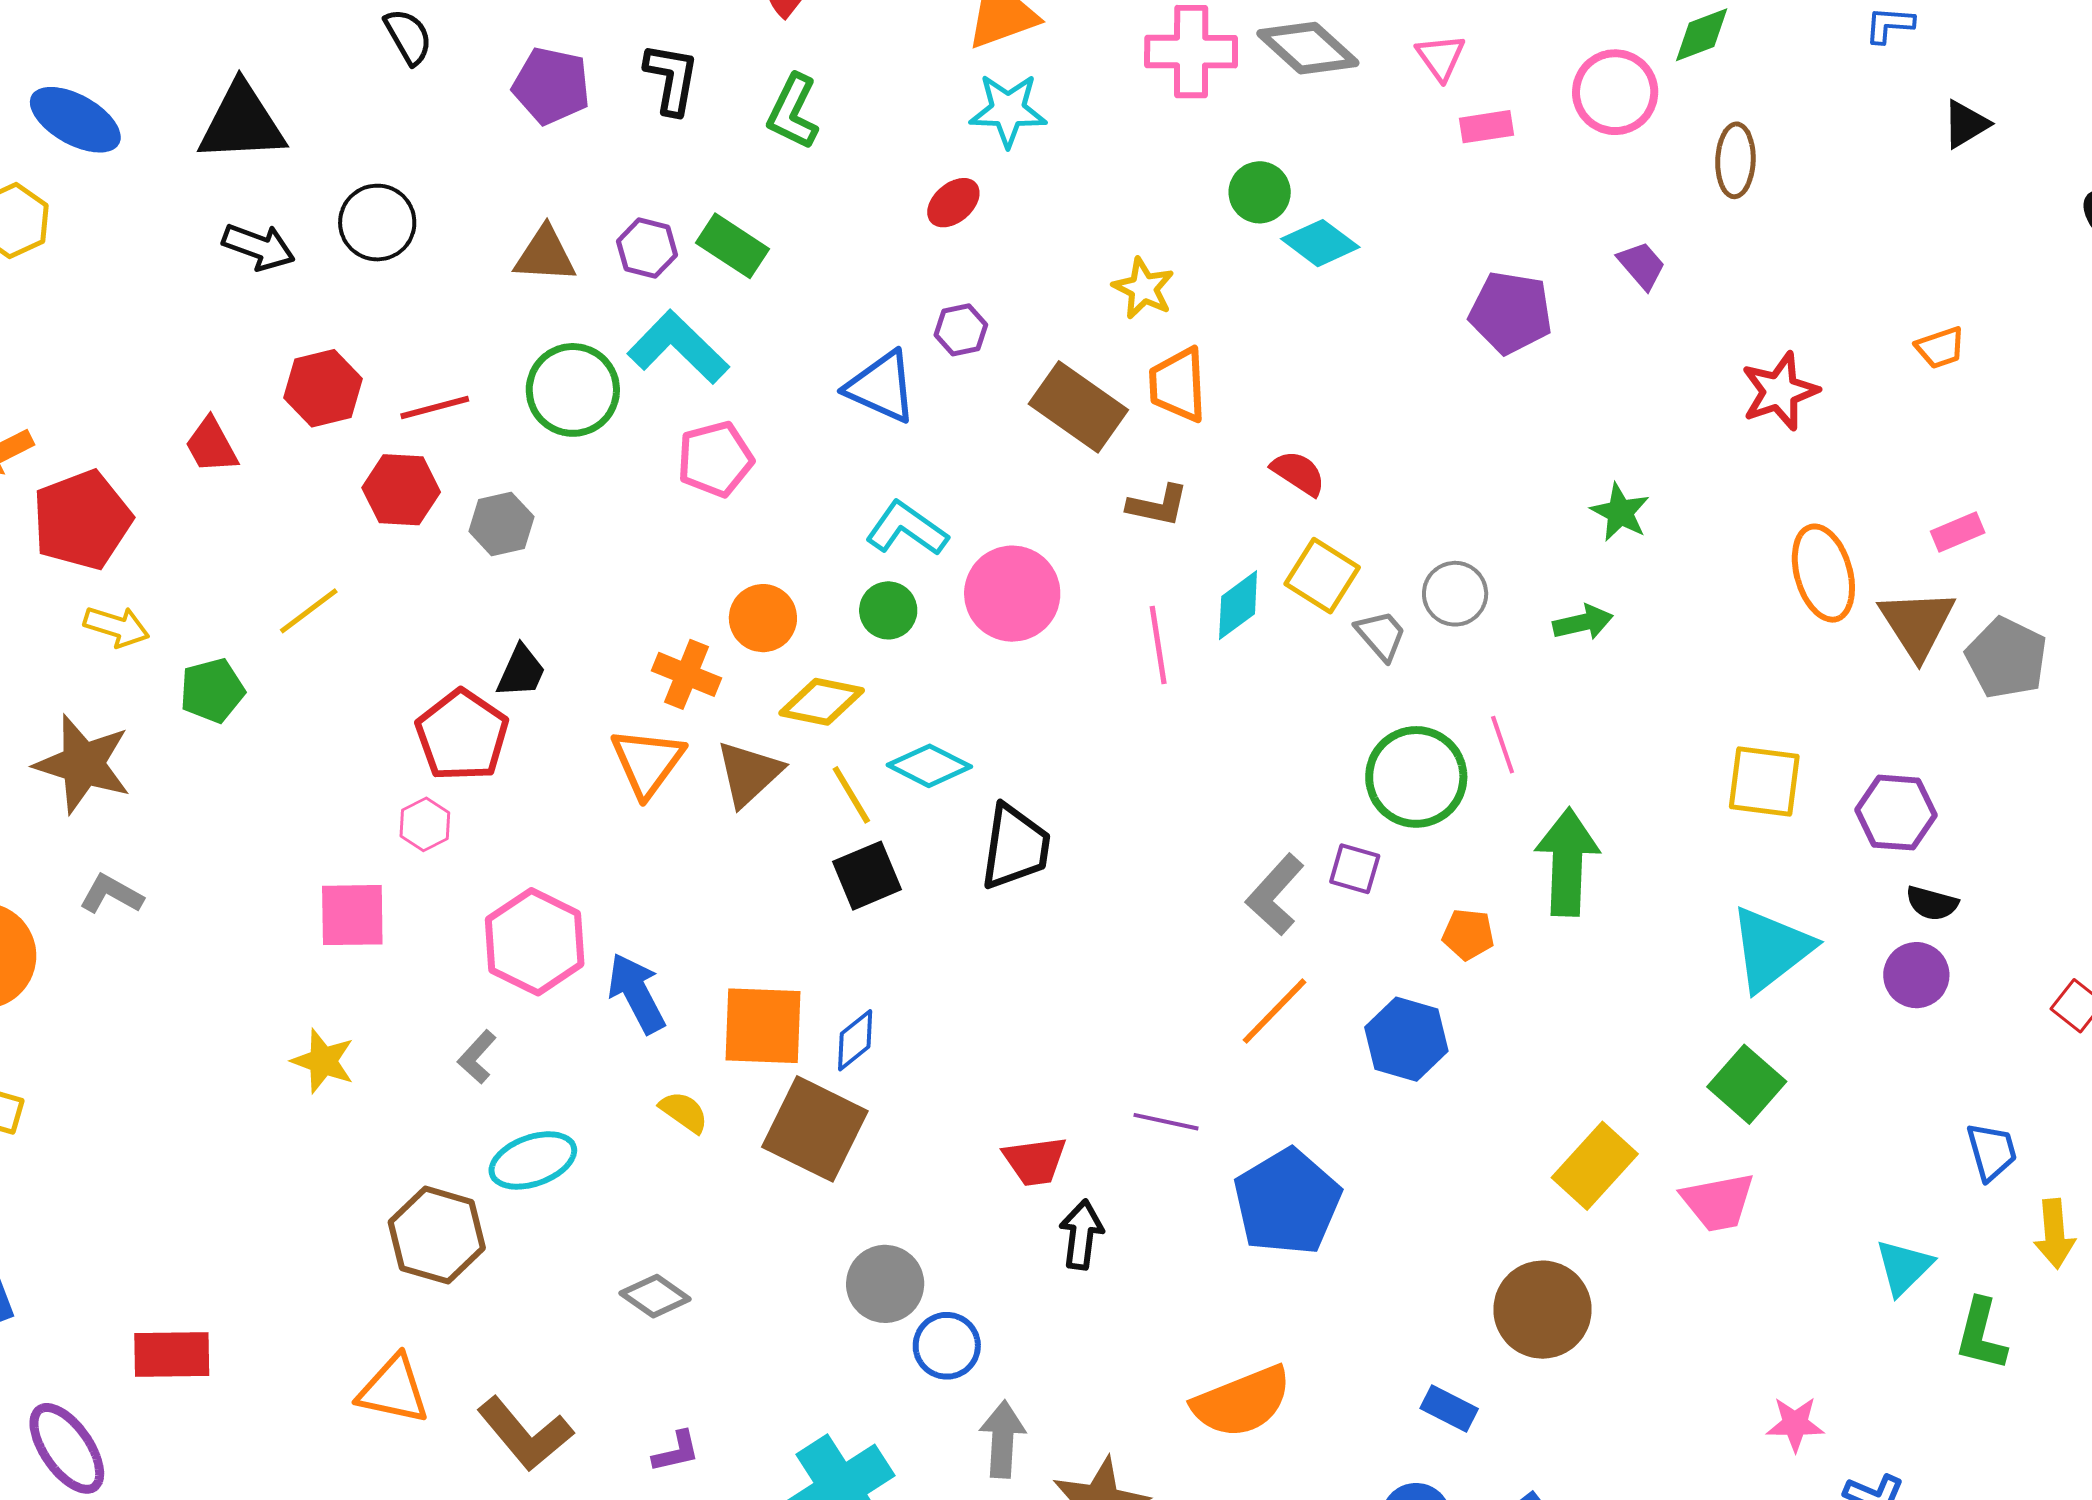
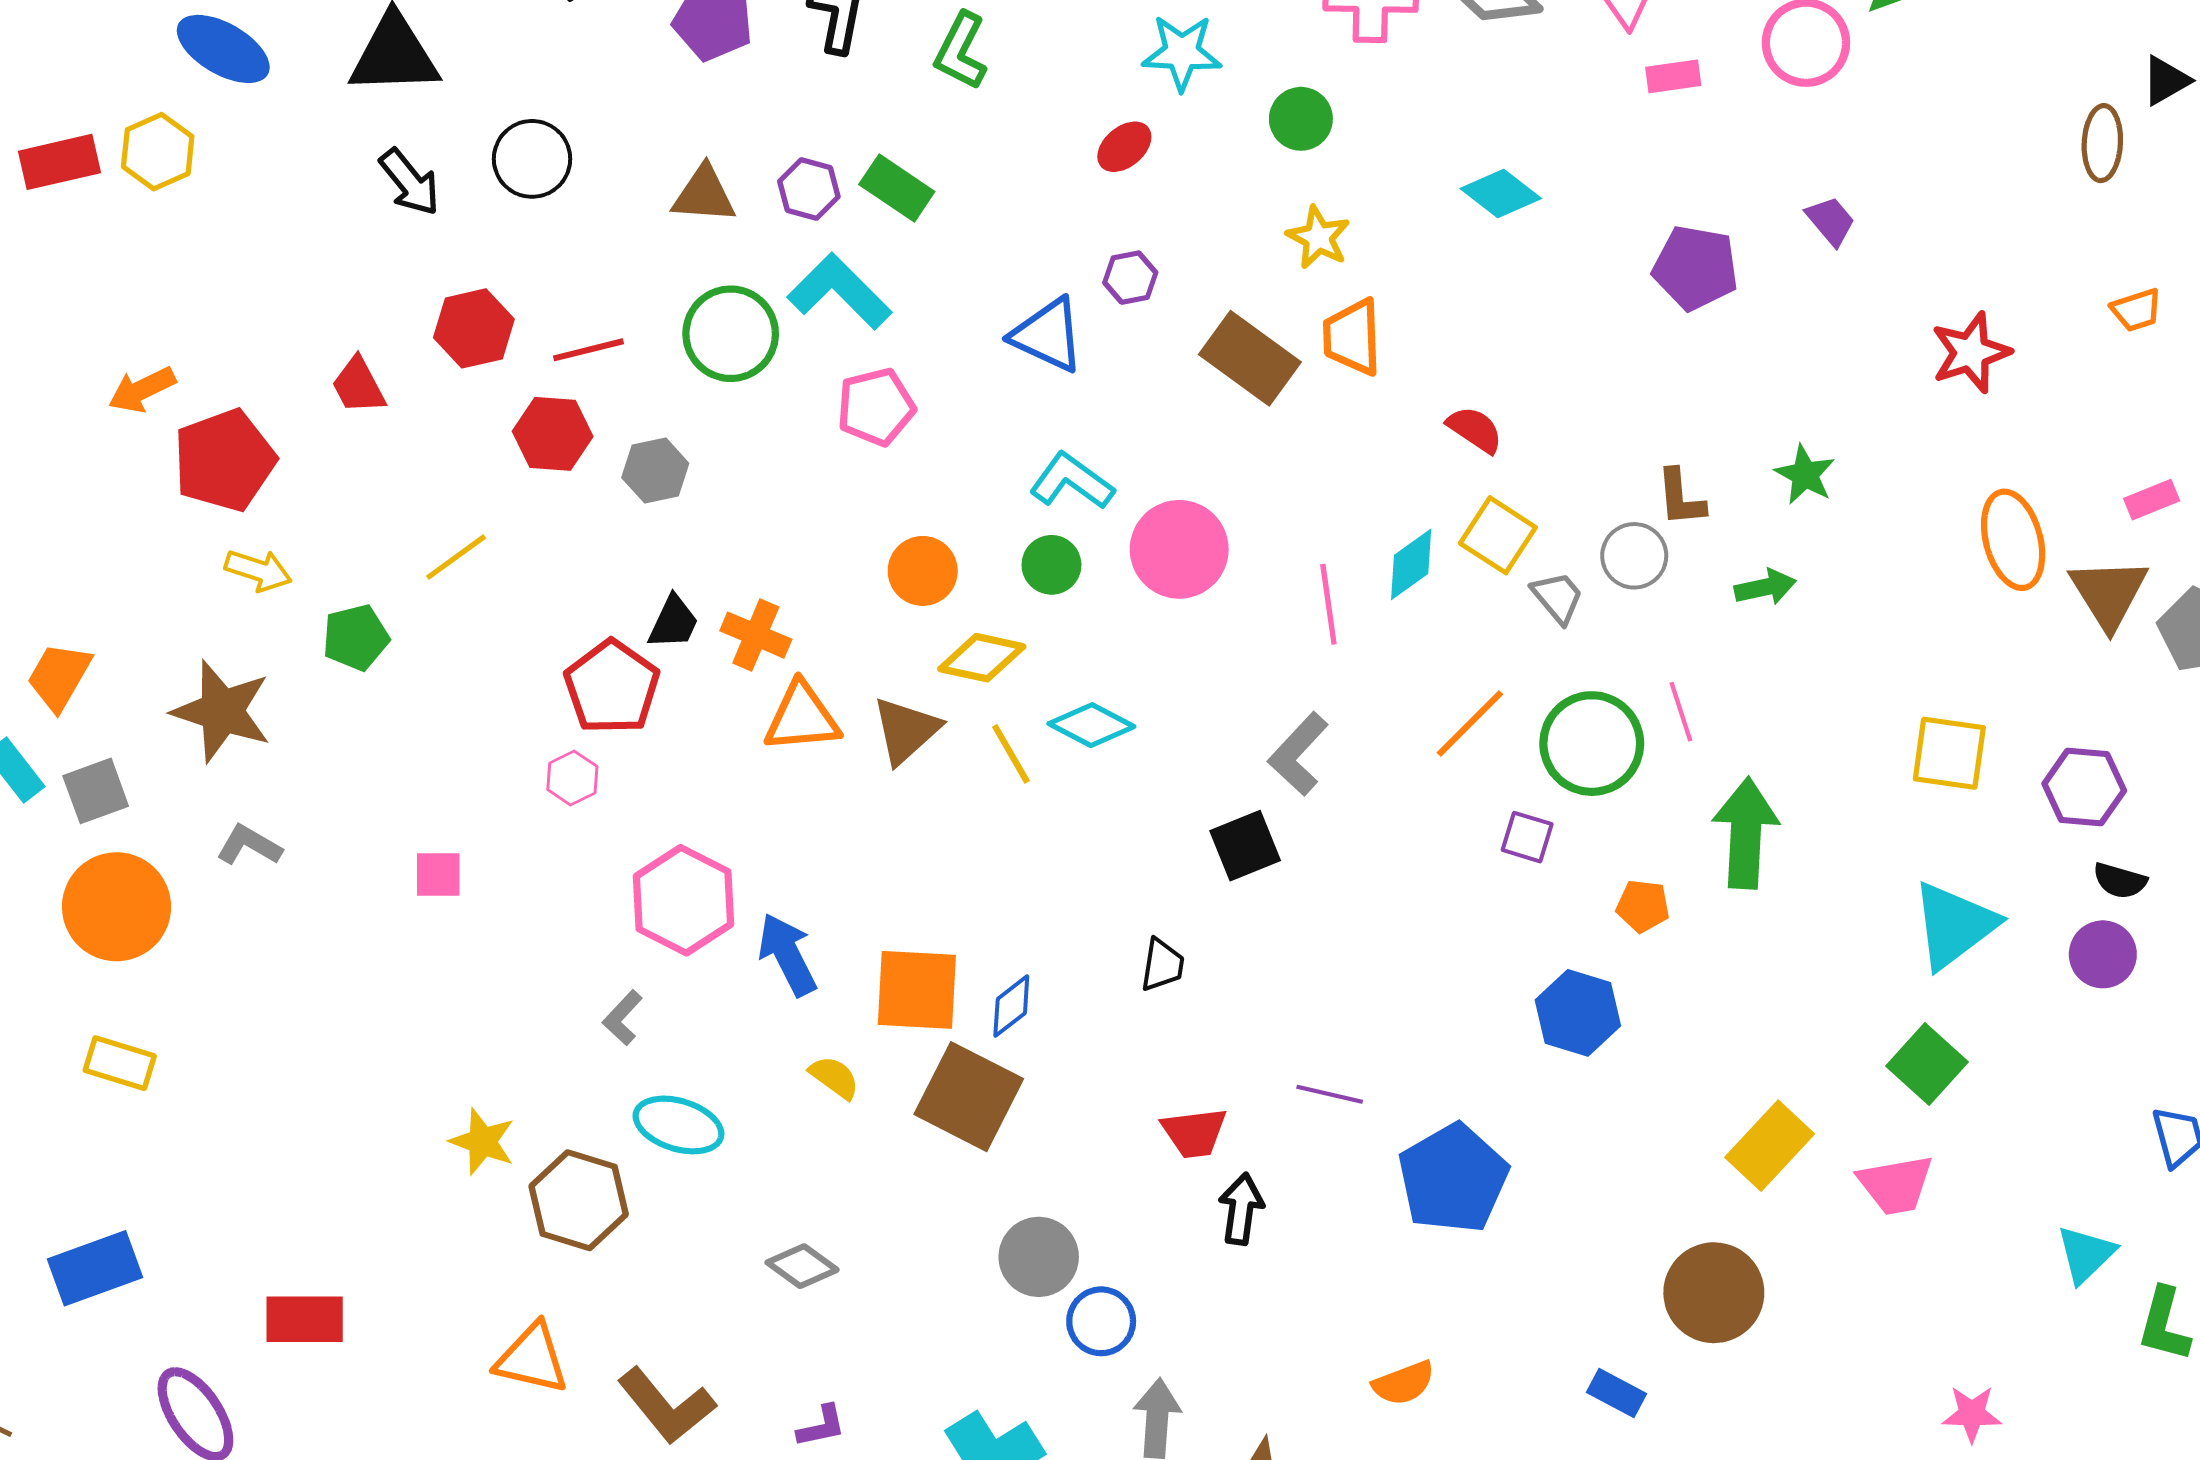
brown ellipse: (1735, 160) -> (2102, 143), moved
green circle: (1260, 192) -> (1301, 119), moved
black arrow: (259, 247) -> (410, 182), turned 30
brown L-shape: (1158, 505) -> (1681, 498), moved, turned 72
orange cross: (687, 674) -> (756, 635), moved
orange triangle: (647, 762) -> (802, 717), turned 48
black trapezoid: (1015, 847) -> (1162, 965), moved, size x0.6
black square: (867, 876) -> (1245, 846), moved
gray L-shape: (1275, 895) -> (1298, 754), moved
pink square: (352, 915) -> (438, 874), moved, size x0.7
orange line: (1274, 1011) -> (1470, 724), moved
yellow star: (323, 1061) -> (482, 1142), moved
cyan ellipse: (533, 1160) -> (678, 1125), turned 36
orange semicircle: (1242, 1402) -> (1404, 1383), size x0.6

